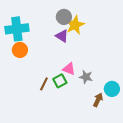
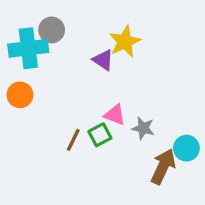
gray circle: (64, 17) -> (52, 30), moved
orange circle: (20, 50) -> (20, 95), moved
brown arrow: (98, 100) -> (163, 166), size x1.5

